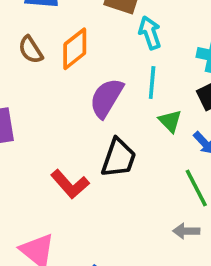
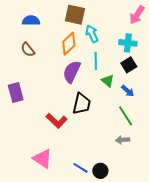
orange diamond: (75, 49) -> (69, 44), moved

